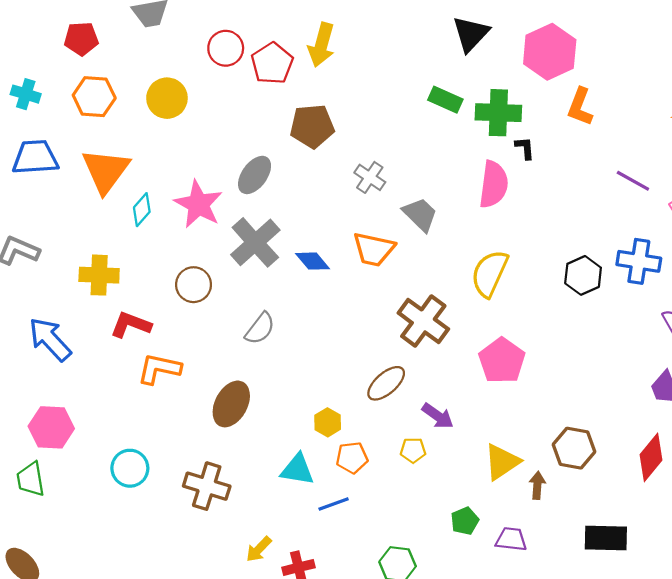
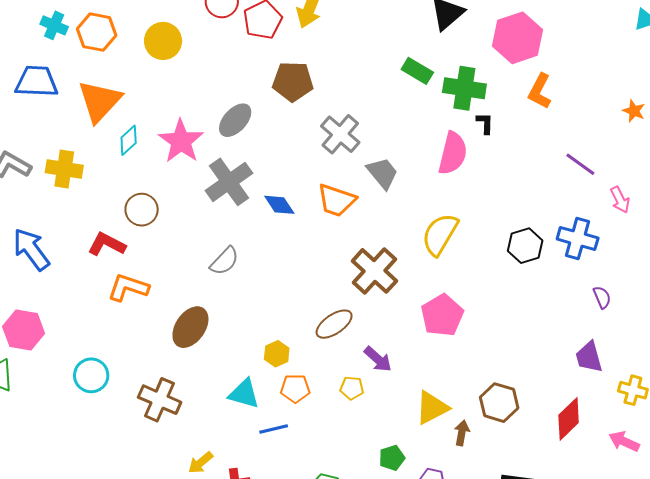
cyan cross: (26, 94) -> (54, 25), moved
gray cross: (370, 177) -> (340, 134), size x1.4
yellow cross: (99, 275) -> (64, 169), moved
brown circle: (194, 285) -> (142, 210), moved

